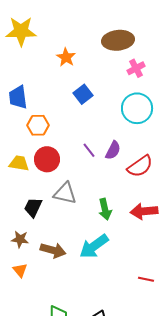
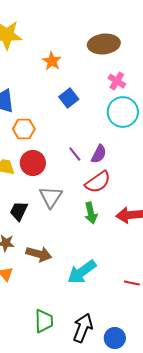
pink cross: (136, 68) -> (117, 81), moved, turned -30
red semicircle: (140, 166) -> (98, 182), moved
gray triangle: (65, 193) -> (51, 197), turned 50
cyan arrow: (94, 246) -> (82, 272), moved

